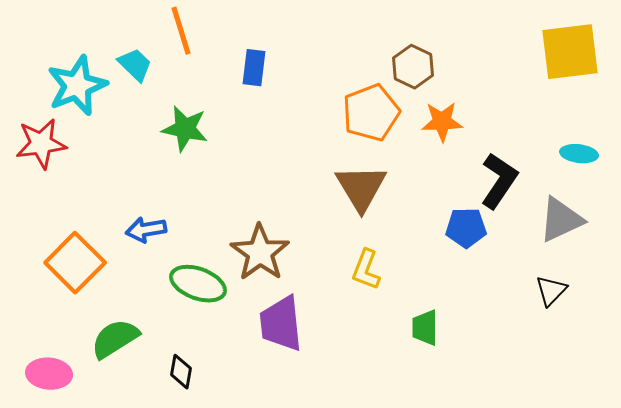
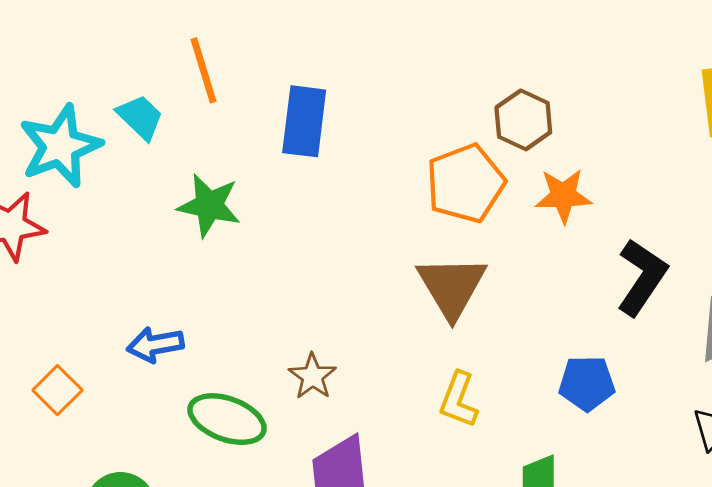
blue rectangle: (254, 68) -> (304, 121), size x1.4
blue pentagon: (466, 228) -> (587, 383), moved
brown star: (260, 253) -> (312, 376), size x0.6
orange square: (75, 263) -> (57, 390), size x0.6

